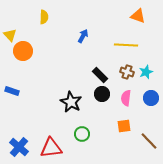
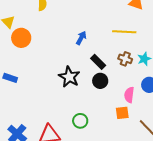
blue arrow: (83, 36) -> (81, 38), moved
pink semicircle: (126, 98) -> (129, 95), moved
black star: (71, 102) -> (69, 77), moved

